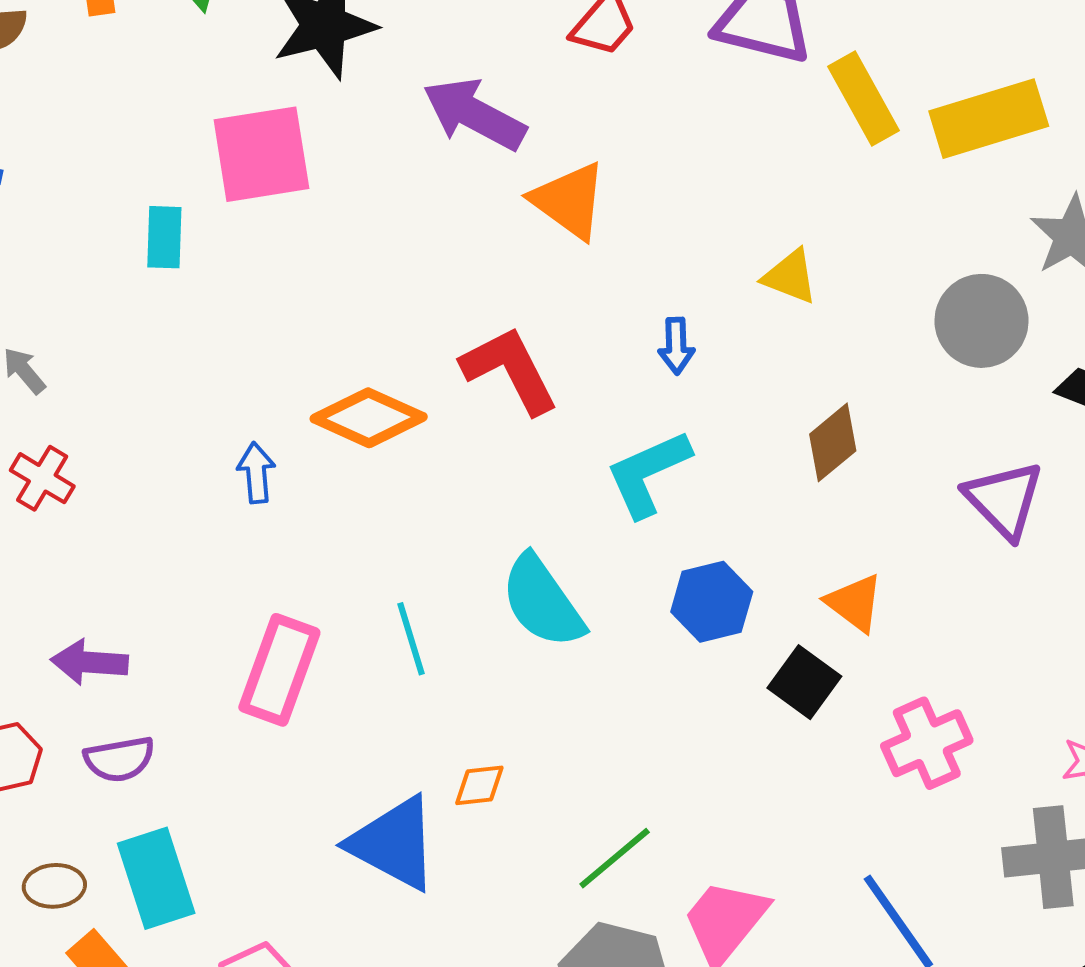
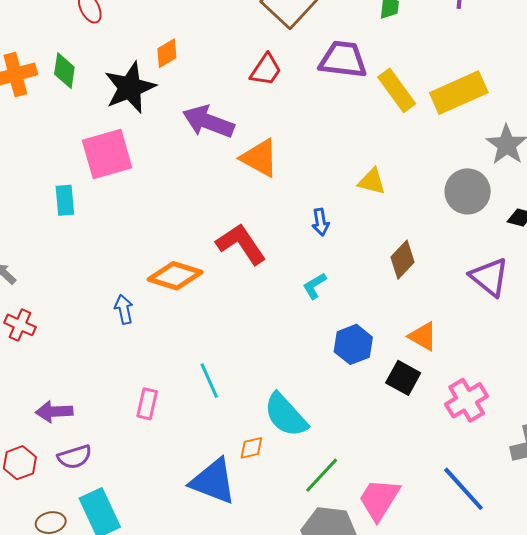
cyan L-shape: (648, 473) -> (315, 286), size x0.6
cyan semicircle: (542, 602) -> (286, 415), moved
pink rectangle: (279, 670) -> (147, 404), size x0.6

